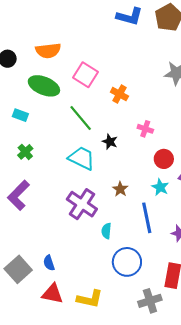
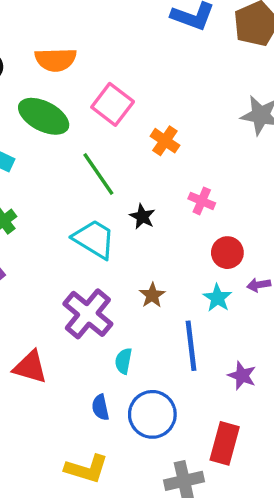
blue semicircle: (49, 263) -> (100, 407), moved
red triangle: (52, 294) -> (30, 367), moved

